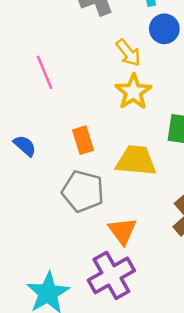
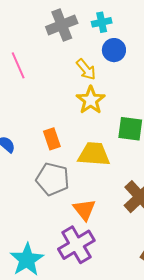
pink line: (45, 72) -> (18, 65), moved

